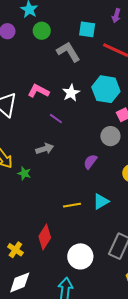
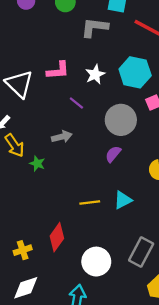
gray L-shape: (68, 52) -> (95, 27), turned -55
pink L-shape: (38, 91) -> (58, 71), turned 145
gray circle: (110, 136) -> (121, 120), moved, size x1.4
yellow cross: (15, 250) -> (23, 250), turned 35

